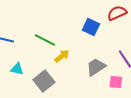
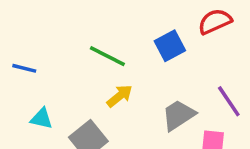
blue square: (91, 27) -> (170, 46), turned 36
green line: (45, 40) -> (107, 56), moved

